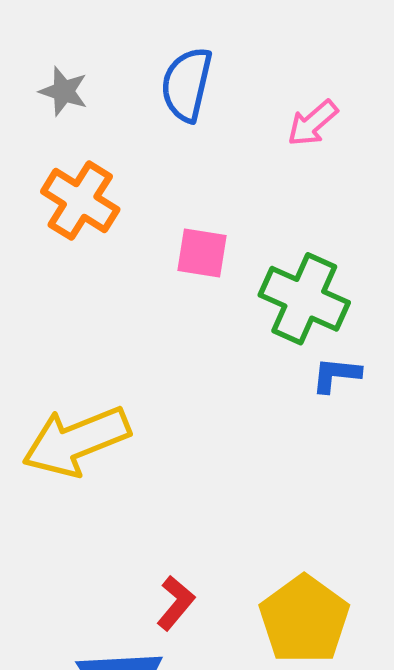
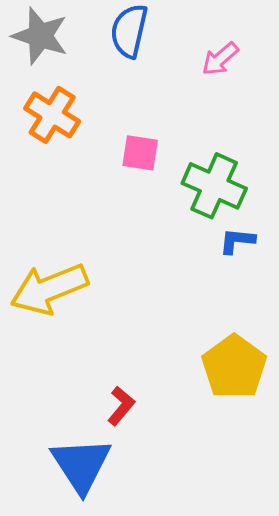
gray star: (64, 91) -> (40, 36), size x1.6
yellow pentagon: (304, 620) -> (234, 367), moved

